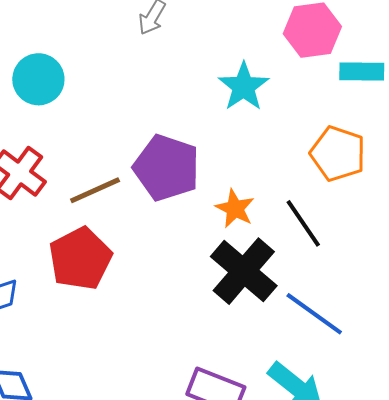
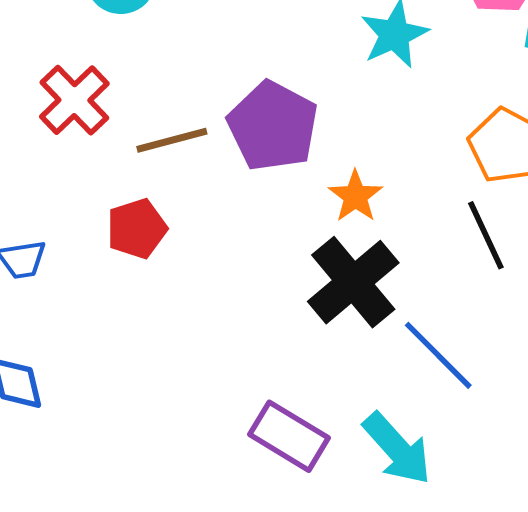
black line: (303, 223) -> (486, 235), moved
red pentagon: (80, 259) -> (137, 229), size x0.7

